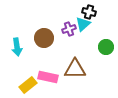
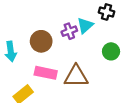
black cross: (89, 12) -> (107, 12), moved
pink rectangle: (48, 77) -> (46, 73), moved

